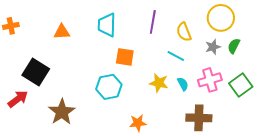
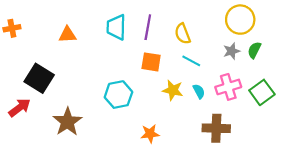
purple line: (153, 22) -> (148, 27), moved
yellow semicircle: (184, 32) -> (183, 34), moved
orange square: (125, 57) -> (151, 62), moved

